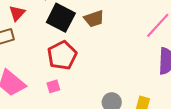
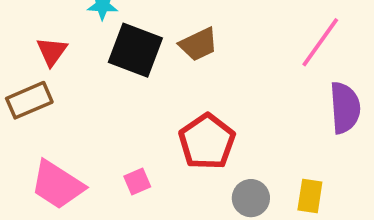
red pentagon: (62, 55) -> (207, 142), moved

